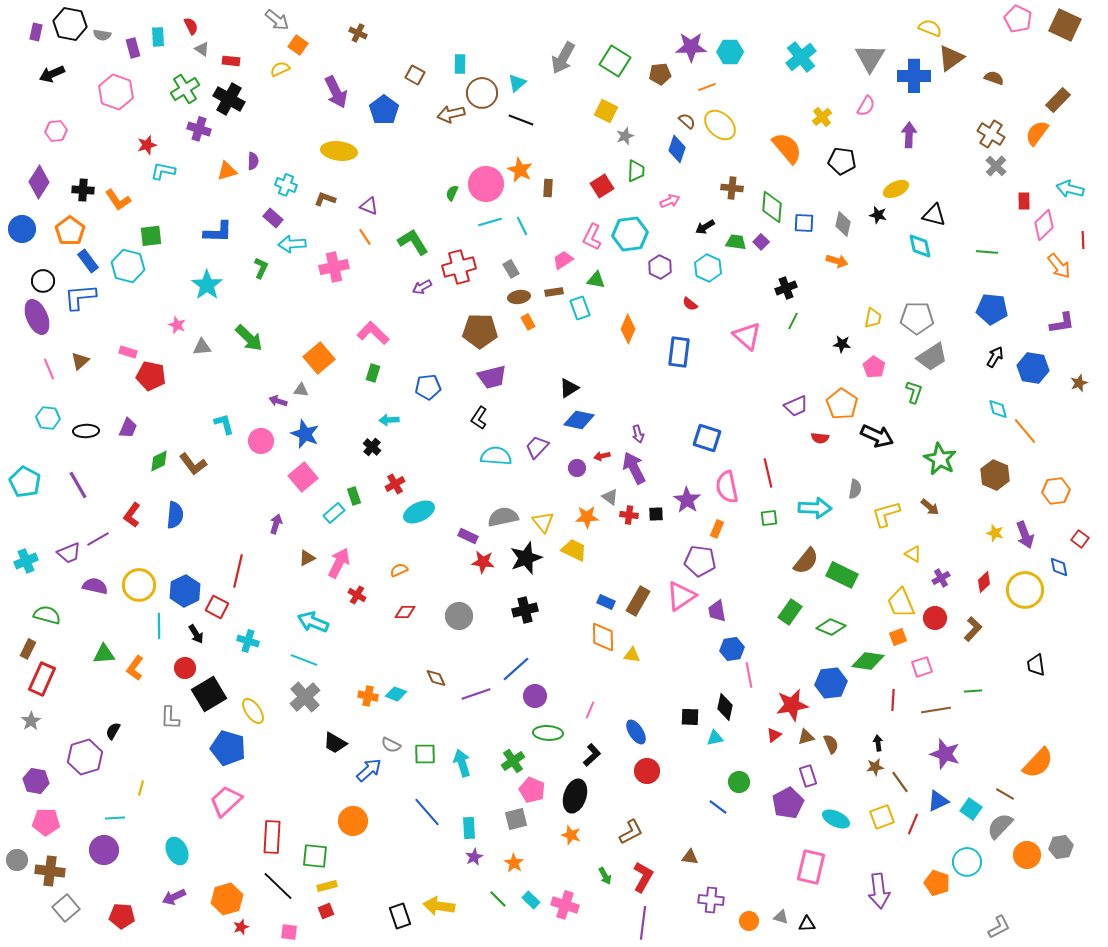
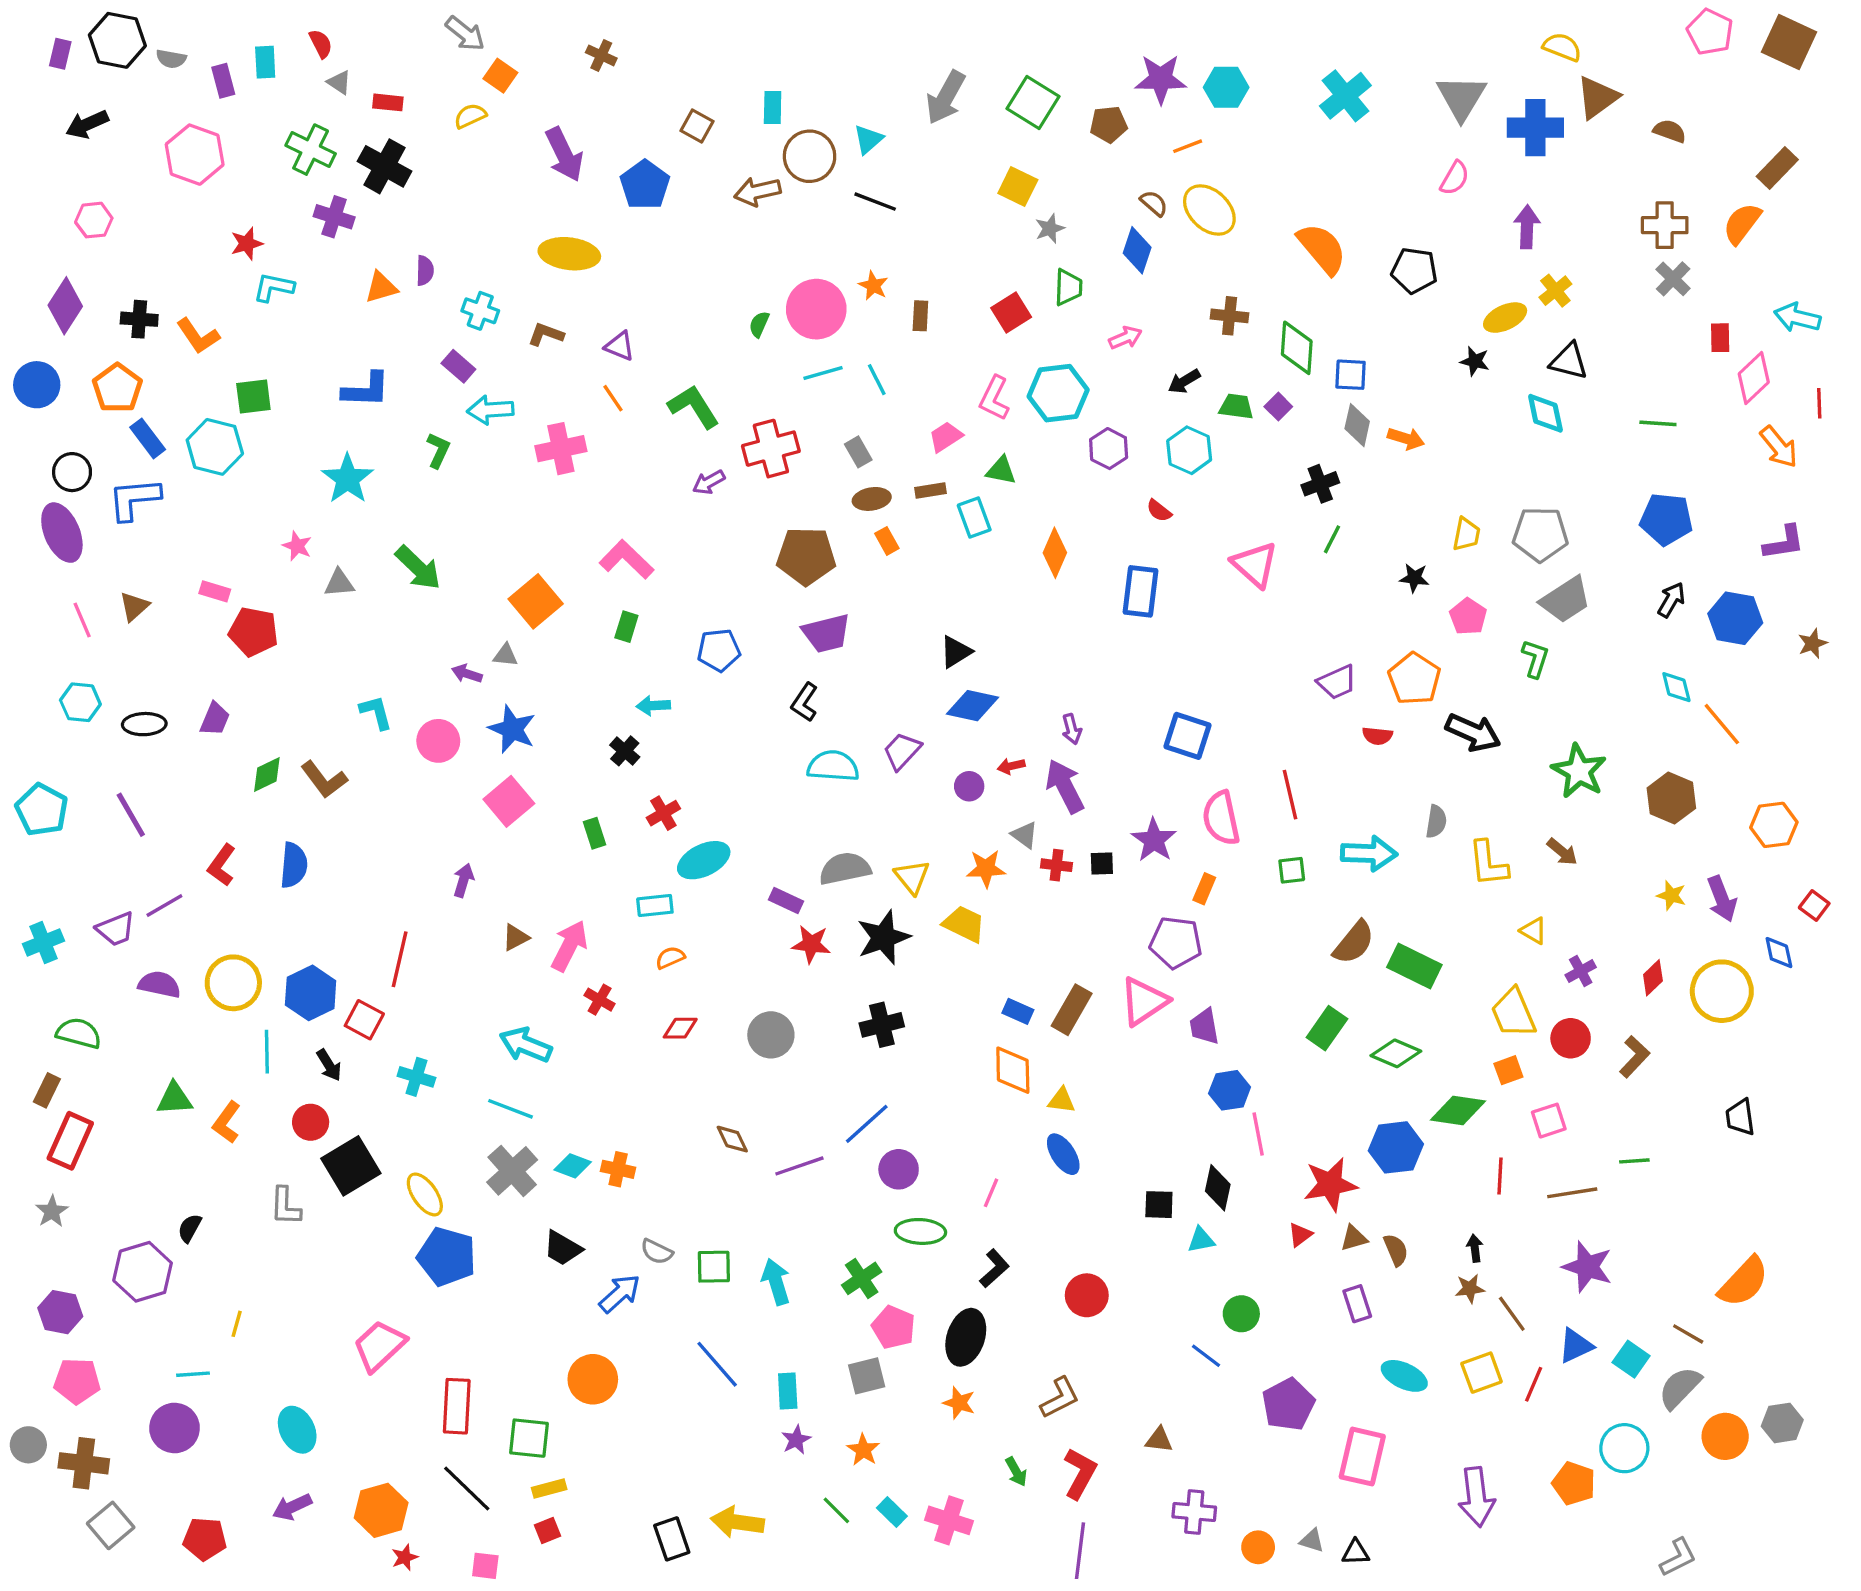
green cross: (185, 89) -> (311, 150), turned -32
yellow cross: (822, 117) -> (1555, 291), moved
brown cross: (991, 134) -> (1665, 225), turned -32
orange star: (520, 170) -> (873, 286), size x0.7
gray diamond: (843, 224) -> (1357, 425), moved
cyan rectangle: (334, 513) -> (655, 906), moved, turned 35
yellow L-shape: (886, 514) -> (1488, 864), turned -80
cyan diamond: (396, 694) -> (573, 1166), moved
blue ellipse: (636, 732) -> (1063, 1154), moved
blue pentagon: (228, 748) -> (447, 1257), moved
purple pentagon: (788, 803) -> (1288, 1404), moved

